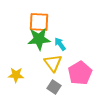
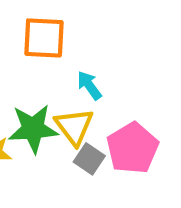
green star: (39, 39) -> (33, 129), moved
gray square: (54, 87) -> (89, 159), moved

